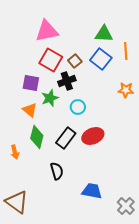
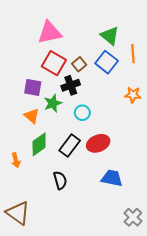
green triangle: (104, 34) -> (110, 36), turned 36
green diamond: (37, 137) -> (39, 144), turned 40
blue trapezoid: (92, 191) -> (112, 178), moved

